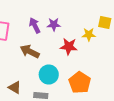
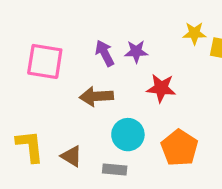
yellow star: (89, 34) -> (194, 33), moved
brown arrow: (30, 52) -> (96, 96), turned -30

